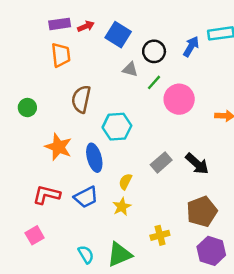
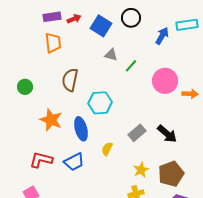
black circle: (154, 51) -> (131, 18), moved
pink circle: (179, 99) -> (165, 81), moved
yellow star: (122, 207) -> (141, 170), moved

